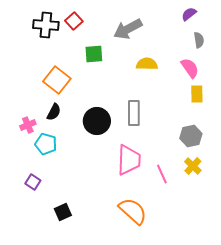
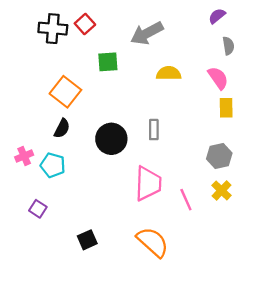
gray rectangle: (134, 113) -> (154, 130), size x0.7
pink cross: (28, 125) -> (24, 156), moved
black square: (63, 212) -> (87, 240), moved

